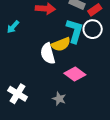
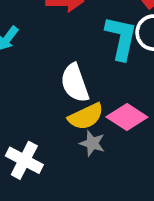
yellow semicircle: (61, 44) -> (86, 116), moved
gray star: (59, 99) -> (92, 143), moved

